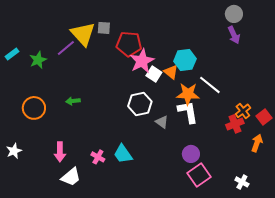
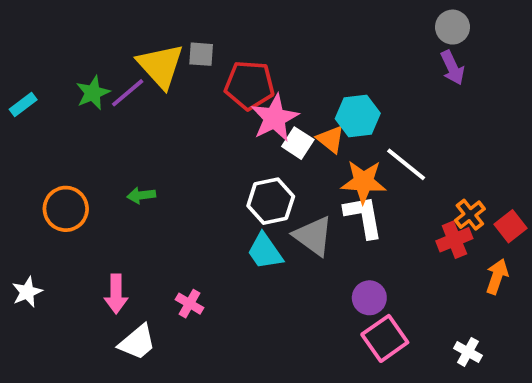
green star: (38, 60) -> (93, 93), moved
gray triangle: (162, 122) -> (313, 236), size x1.6
cyan trapezoid: (123, 154) -> (265, 251), moved

